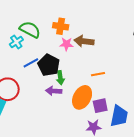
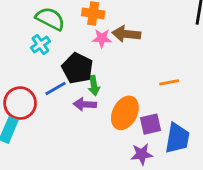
cyan cross: (16, 42) -> (40, 45), moved
blue line: (31, 63) -> (55, 88), moved
orange line: (98, 74) -> (169, 82), moved

